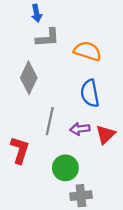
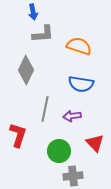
blue semicircle: (90, 93) -> (81, 84), turned -70
red triangle: (105, 134) -> (95, 143), moved, turned -30

